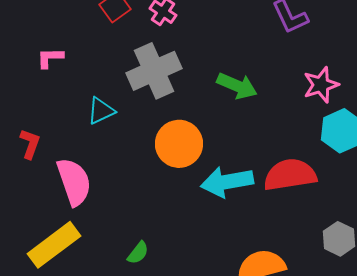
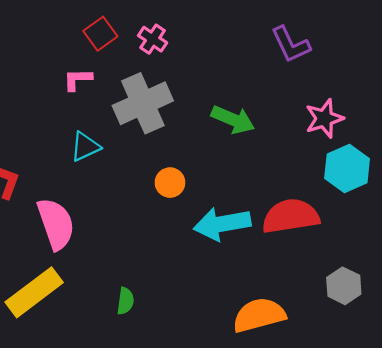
pink L-shape: (50, 58) -> (78, 79), moved
orange circle: (179, 144) -> (170, 183), size x0.6
green semicircle: (138, 253) -> (125, 301), turned -30

